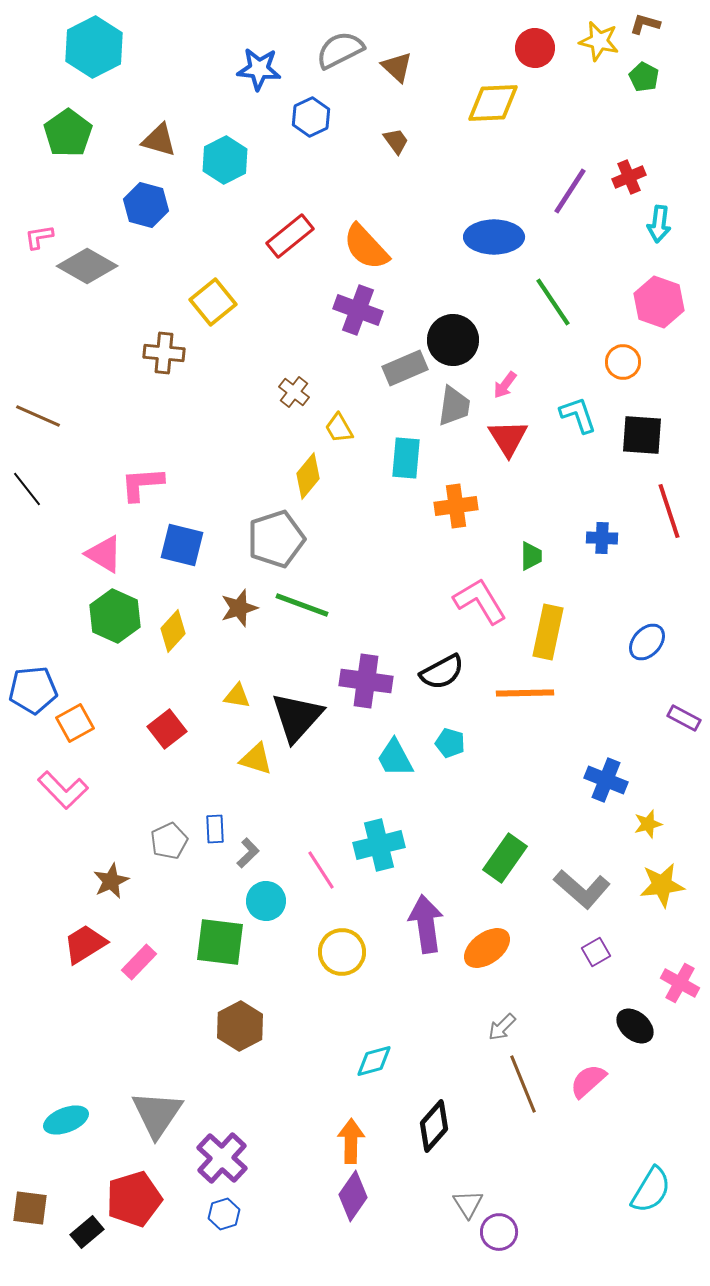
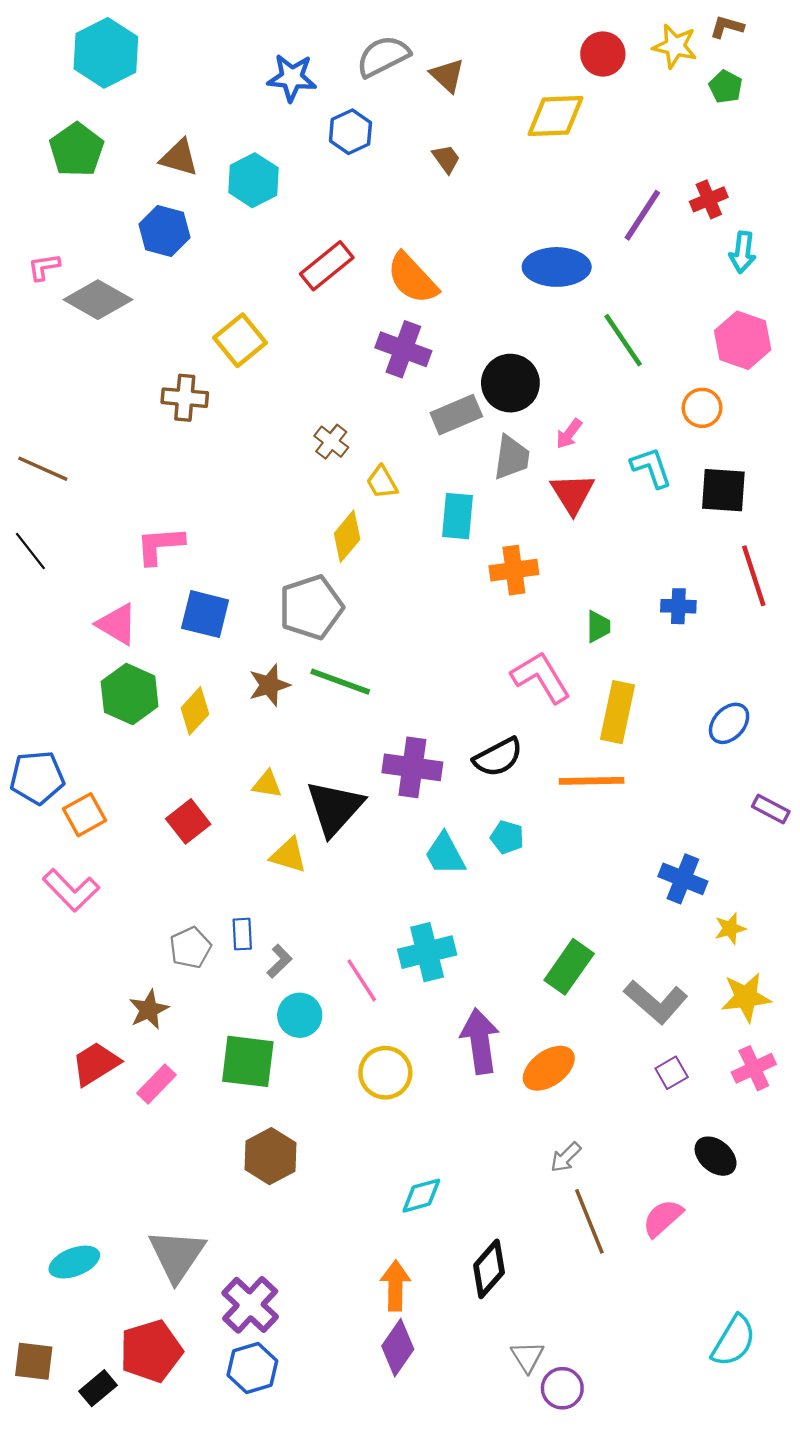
brown star: (111, 881) -> (149, 1010), moved
pink cross: (680, 983) -> (754, 1068), moved, turned 36
blue hexagon: (224, 1214) -> (252, 1368), size x1.4

